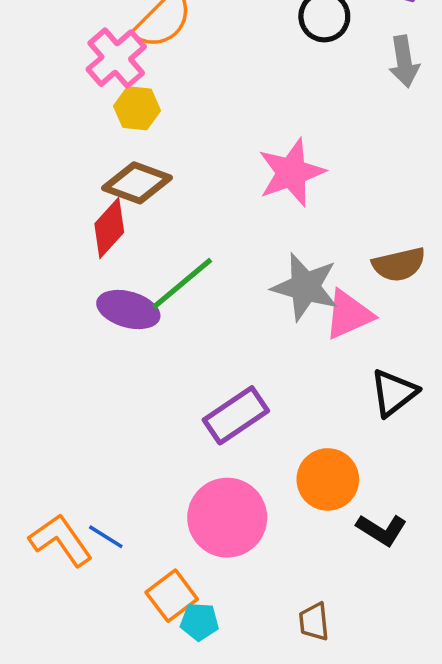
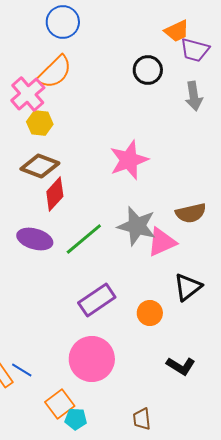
red diamond: (109, 228) -> (55, 194), moved
green line: (182, 283) -> (84, 239), moved
orange circle: (328, 479) -> (150, 313), moved, size x0.7

